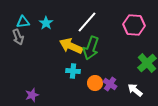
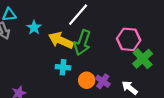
cyan star: (46, 23) -> (34, 28), moved
pink hexagon: (134, 25) -> (129, 39), moved

